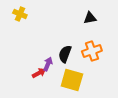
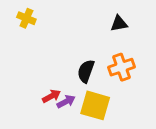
purple arrow: (48, 64) -> (66, 101), moved, turned 40

